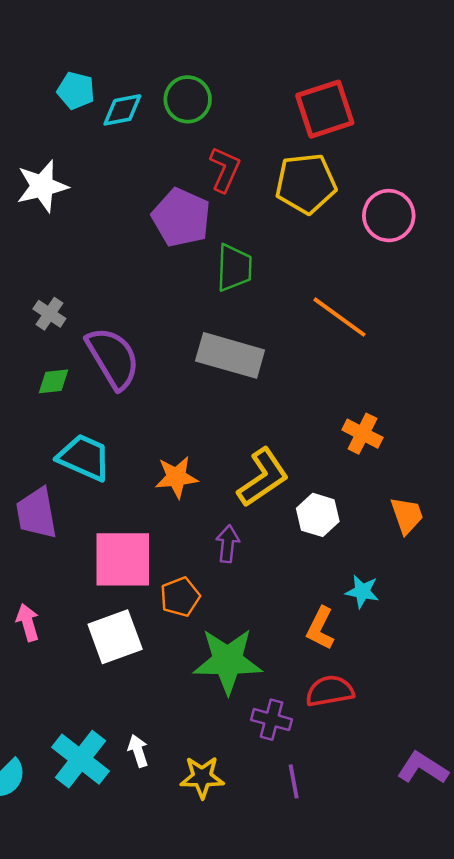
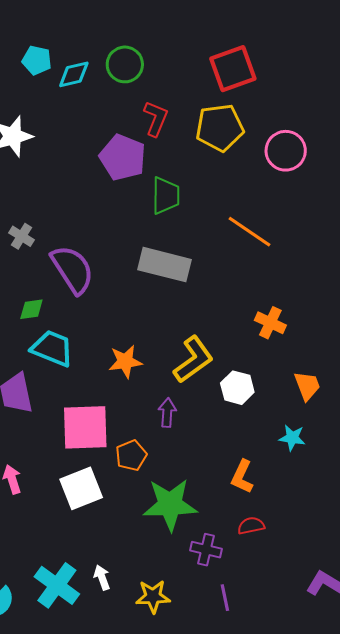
green diamond: (54, 381) -> (31, 309), moved
cyan star: (362, 591) -> (292, 438), moved
red semicircle: (330, 691) -> (251, 526), size x0.7

